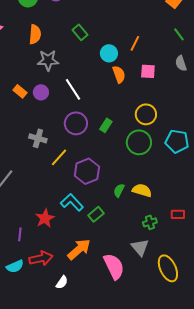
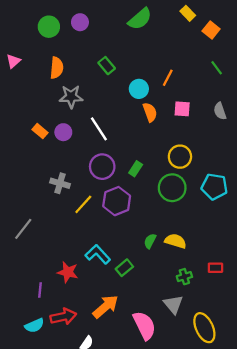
gray semicircle: (181, 63) -> (220, 111), moved
purple hexagon: (87, 171) -> (117, 201), moved
red star: (45, 218) -> (68, 272), turned -30

